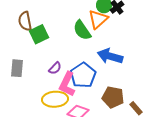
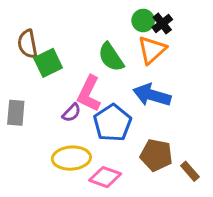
orange triangle: (98, 19) -> (152, 50), moved
pink L-shape: (67, 84) -> (89, 94), moved

